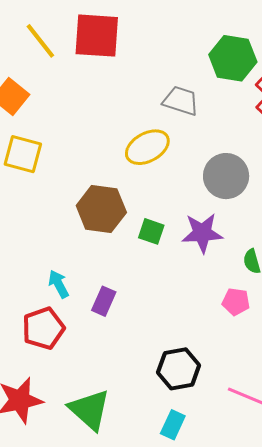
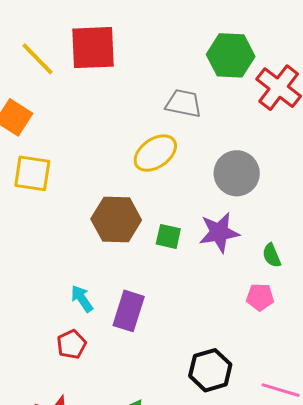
purple rectangle: (104, 301) -> (129, 311), size x1.4
red pentagon: (43, 328) -> (72, 344), size x0.7

